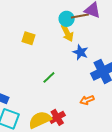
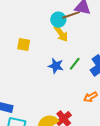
blue star: (80, 52) -> (56, 66), moved
green line: (49, 77) -> (75, 64), moved

